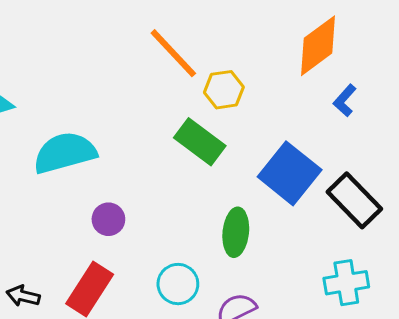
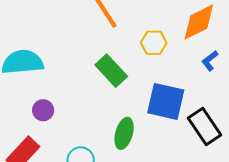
yellow hexagon: (224, 90) -> (154, 43), moved
blue square: (290, 173) -> (166, 101), turned -36

